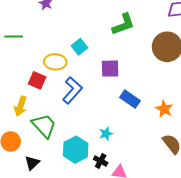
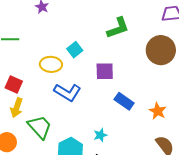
red square: (37, 80) -> (14, 84), moved
blue L-shape: (72, 90) -> (67, 92), turned 80

